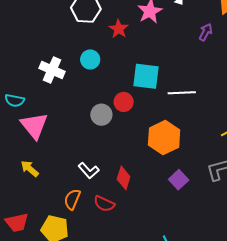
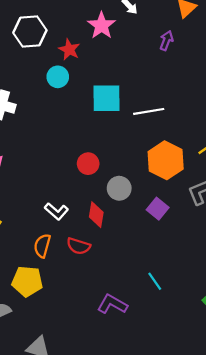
cyan circle: (90, 59) -> (58, 77), moved
red circle: (124, 102) -> (88, 164), moved
gray circle: (101, 115) -> (119, 188), moved
orange hexagon: (164, 138) -> (166, 160), moved

